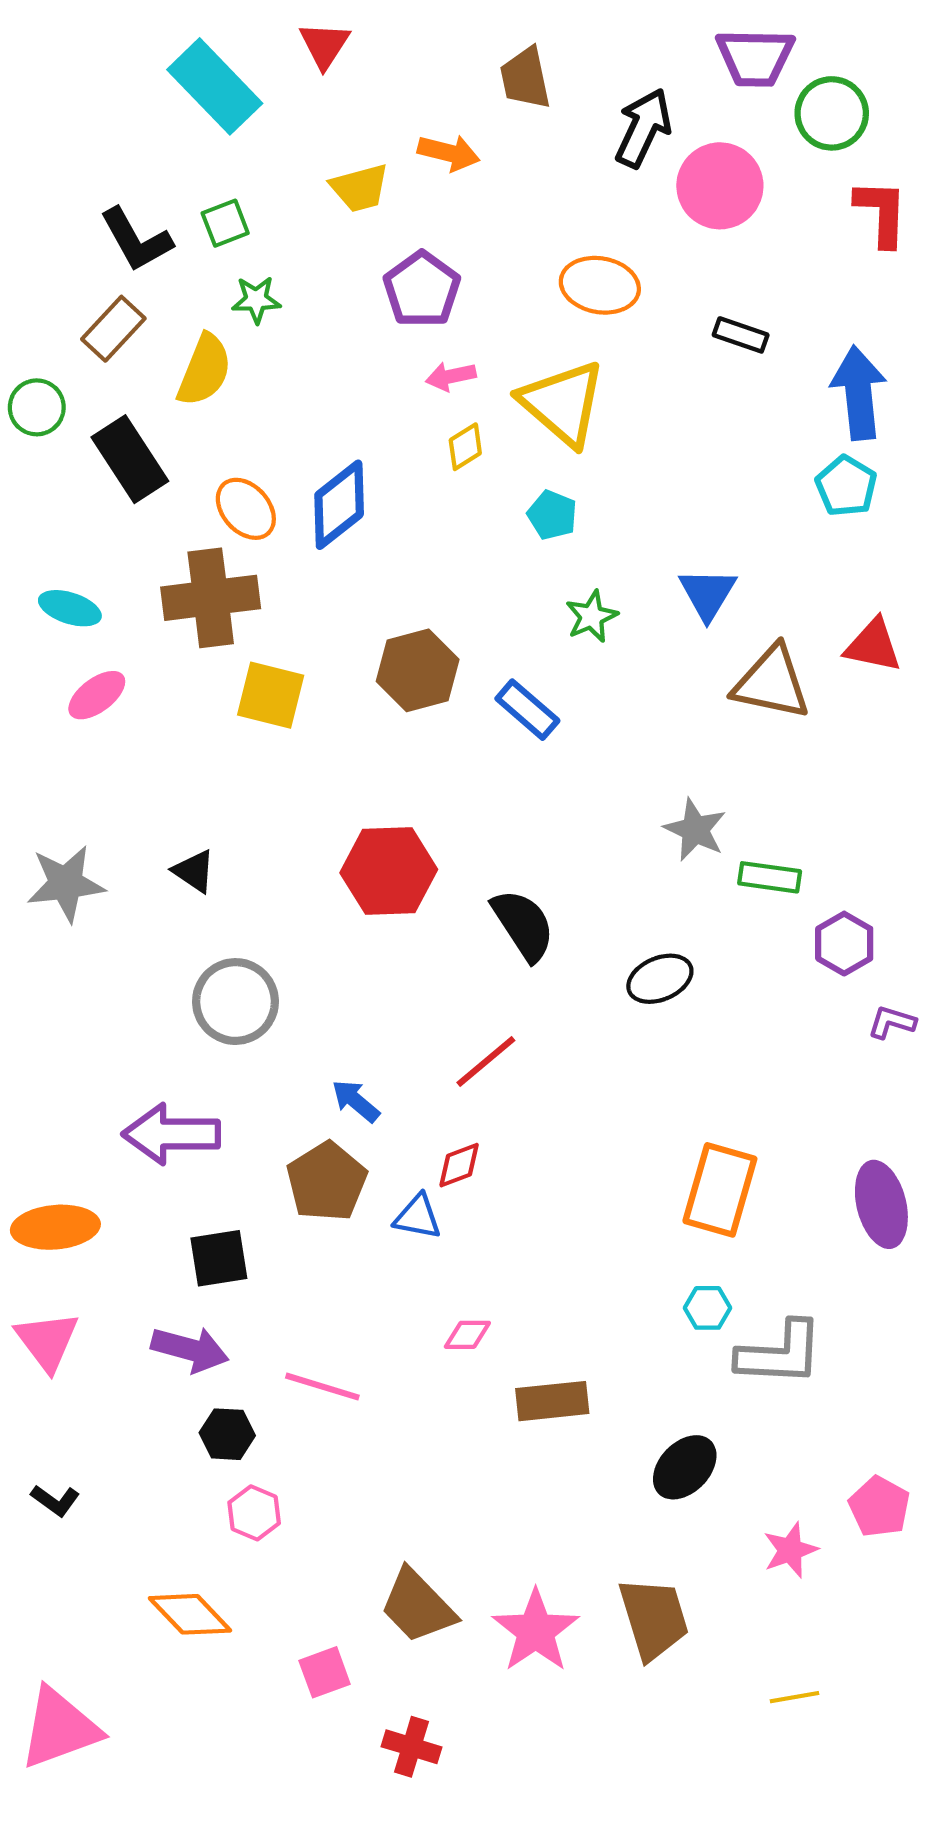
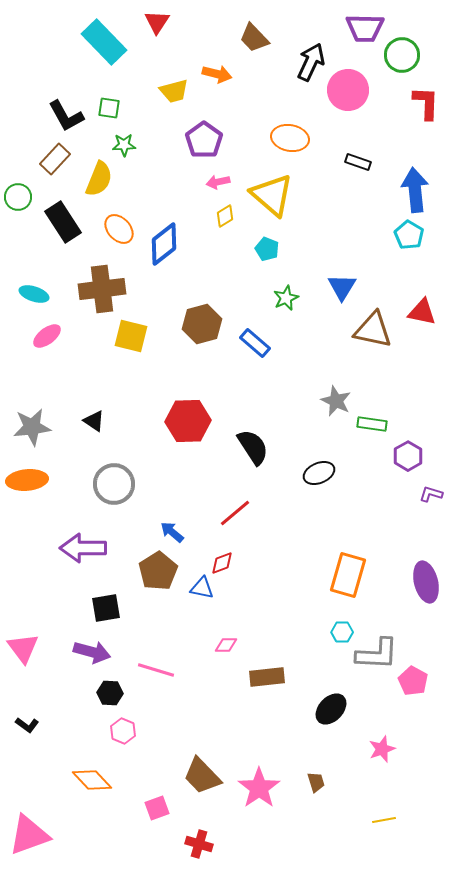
brown trapezoid: (525, 78) -> (254, 38), turned -32
green square: (225, 223) -> (109, 108), turned 30
orange ellipse: (246, 509) -> (119, 229), moved
orange ellipse: (55, 1227) -> (27, 480), moved
pink pentagon: (879, 1507) -> (413, 681), moved
brown trapezoid: (654, 1618) -> (316, 782), size x0.5

